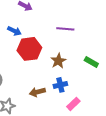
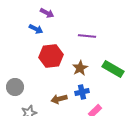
blue arrow: (14, 31) -> (36, 29), moved
green rectangle: (91, 62) -> (113, 69), size x1.5

